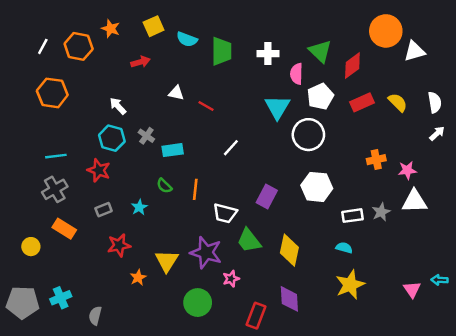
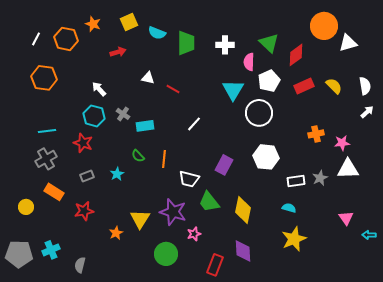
red star: (119, 245) -> (84, 211), moved
pink triangle: (412, 289) -> (346, 218), moved

